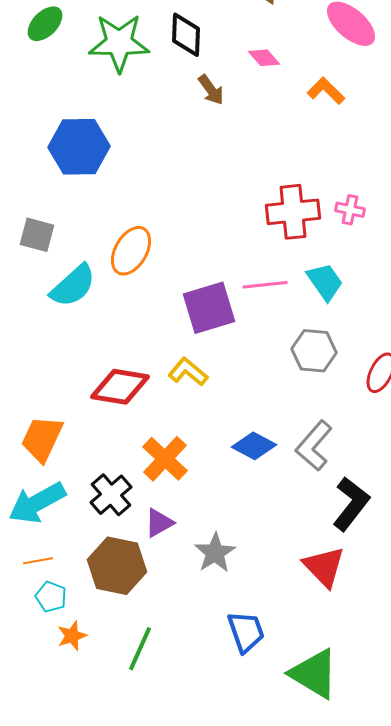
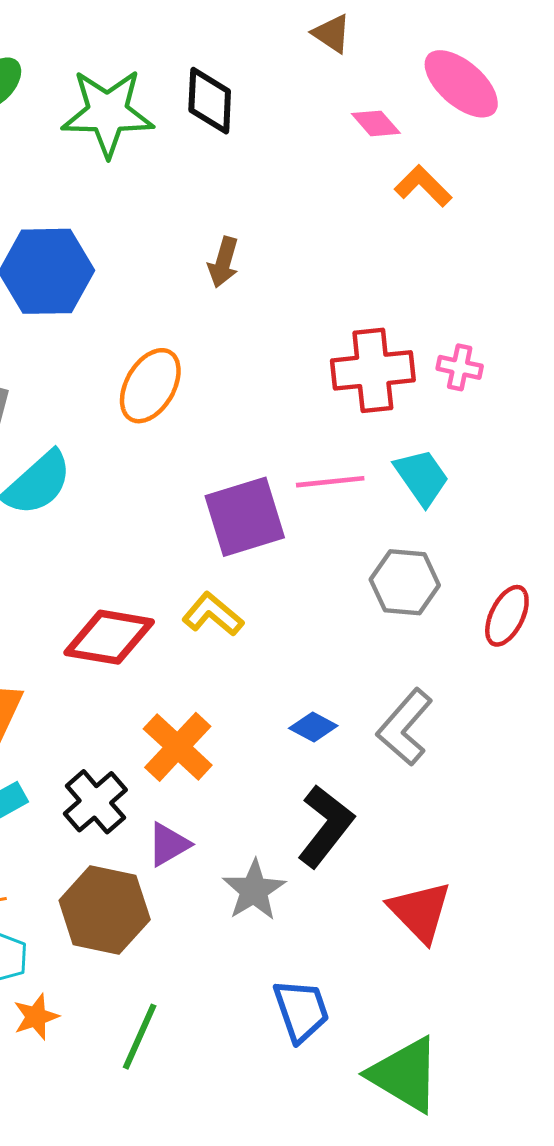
pink diamond: (264, 58) -> (376, 123), moved
brown arrow: (211, 90) -> (223, 262), moved, turned 52
orange ellipse: (131, 251) -> (150, 386), moved
blue diamond: (254, 446) -> (313, 727), size x0.7
black L-shape: (351, 504) -> (326, 826), moved

